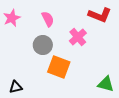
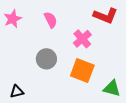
gray circle: (43, 45) -> (46, 59), moved
orange square: (59, 67) -> (82, 70), moved

